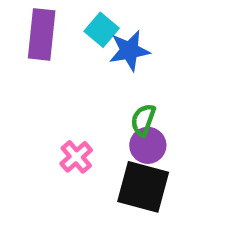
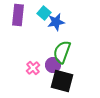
green semicircle: (143, 120) -> (62, 52), size x1.6
purple circle: (148, 145) -> (53, 65), moved

